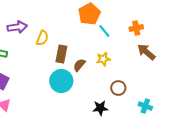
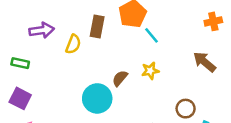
orange cross: (136, 28) -> (213, 21), moved
brown rectangle: (61, 54) -> (97, 27), moved
brown circle: (118, 88) -> (186, 109), moved

